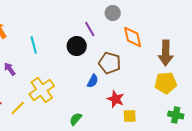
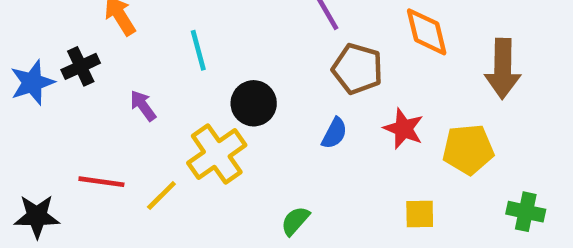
black circle: (77, 46) -> (254, 103), moved
brown pentagon: (110, 63) -> (357, 69), moved
yellow pentagon: (166, 83) -> (468, 149), moved
red star: (116, 99) -> (404, 129), moved

